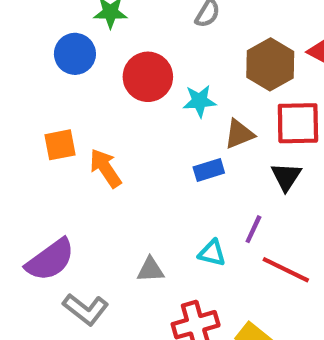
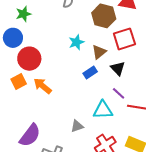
red circle: (148, 77) -> (29, 59), moved
black triangle: (286, 177) -> (118, 68), moved
purple line: (253, 229) -> (119, 93), turned -56
cyan triangle: (212, 253) -> (103, 110), size x1.5

